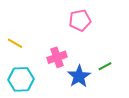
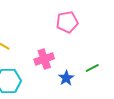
blue star: (79, 76) -> (66, 78), size x0.7

